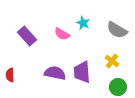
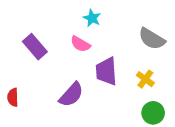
cyan star: (83, 23) -> (92, 18), moved
purple trapezoid: (82, 72) -> (106, 71), moved
purple semicircle: (55, 73) -> (71, 95), turned 120

